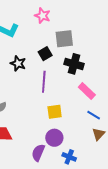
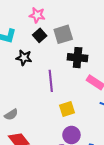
black square: (45, 54) -> (40, 35), moved
black star: (18, 63) -> (24, 58), moved

